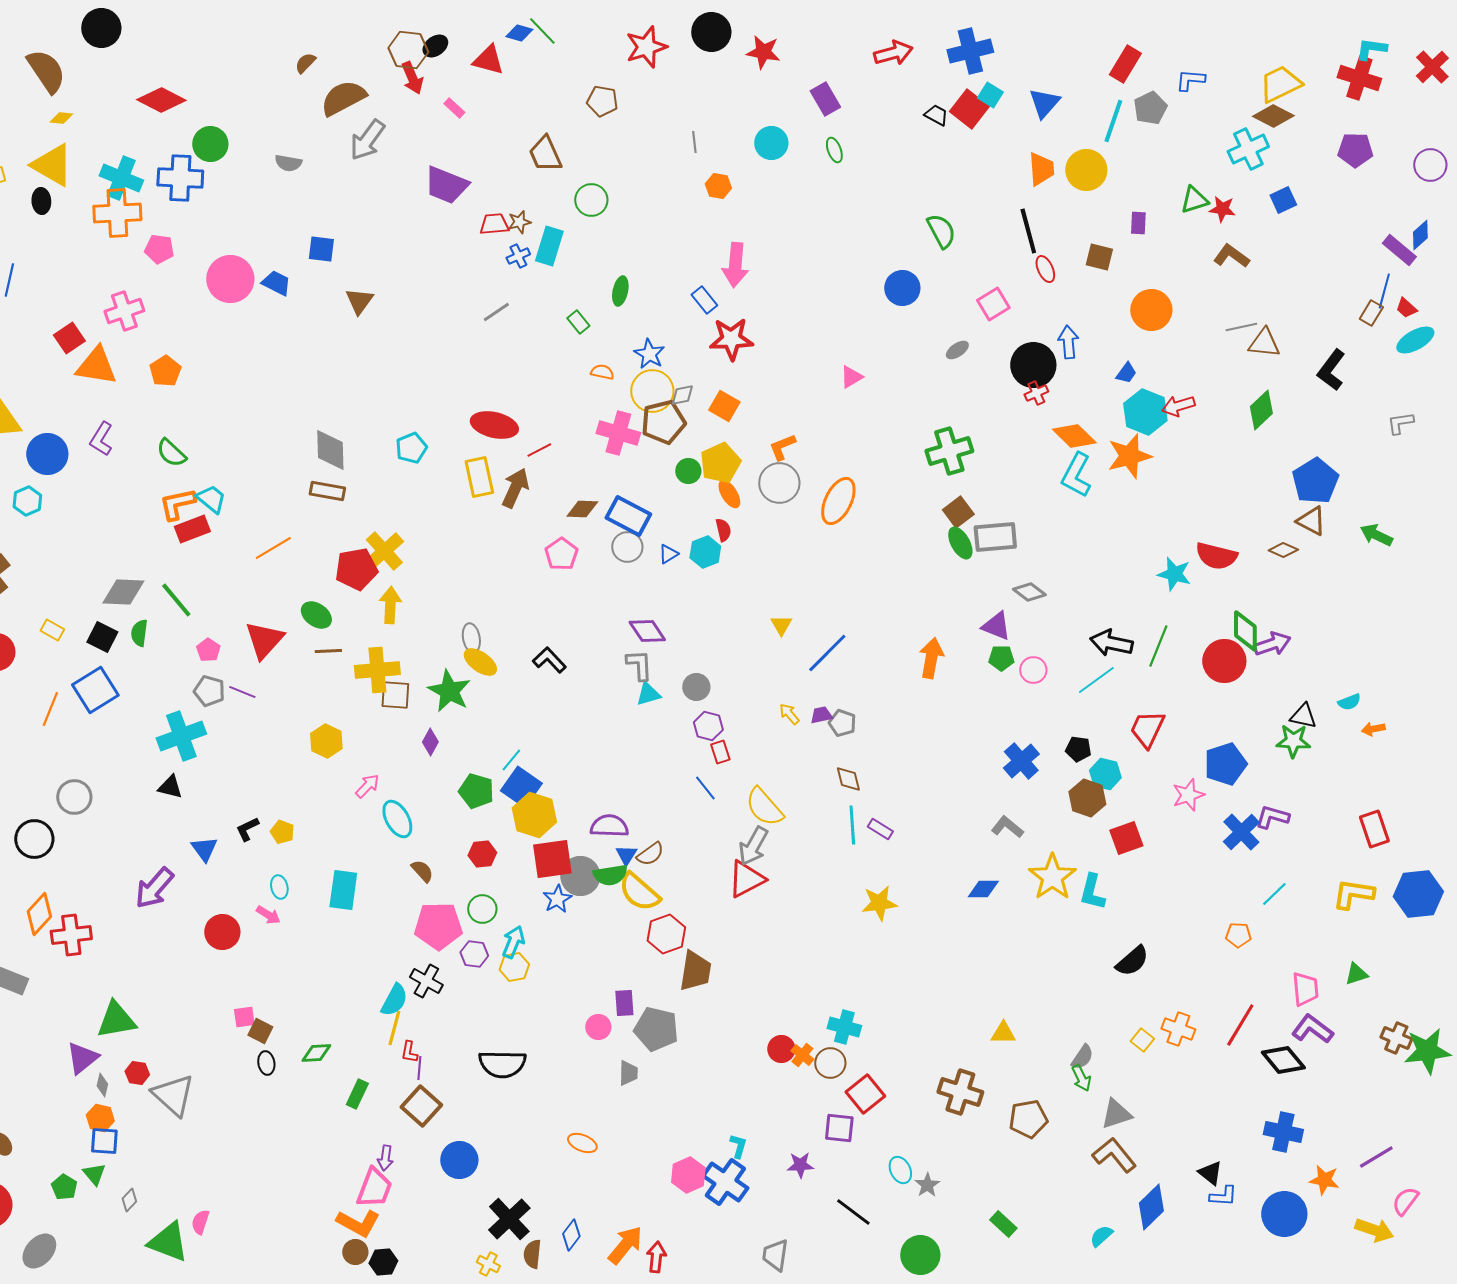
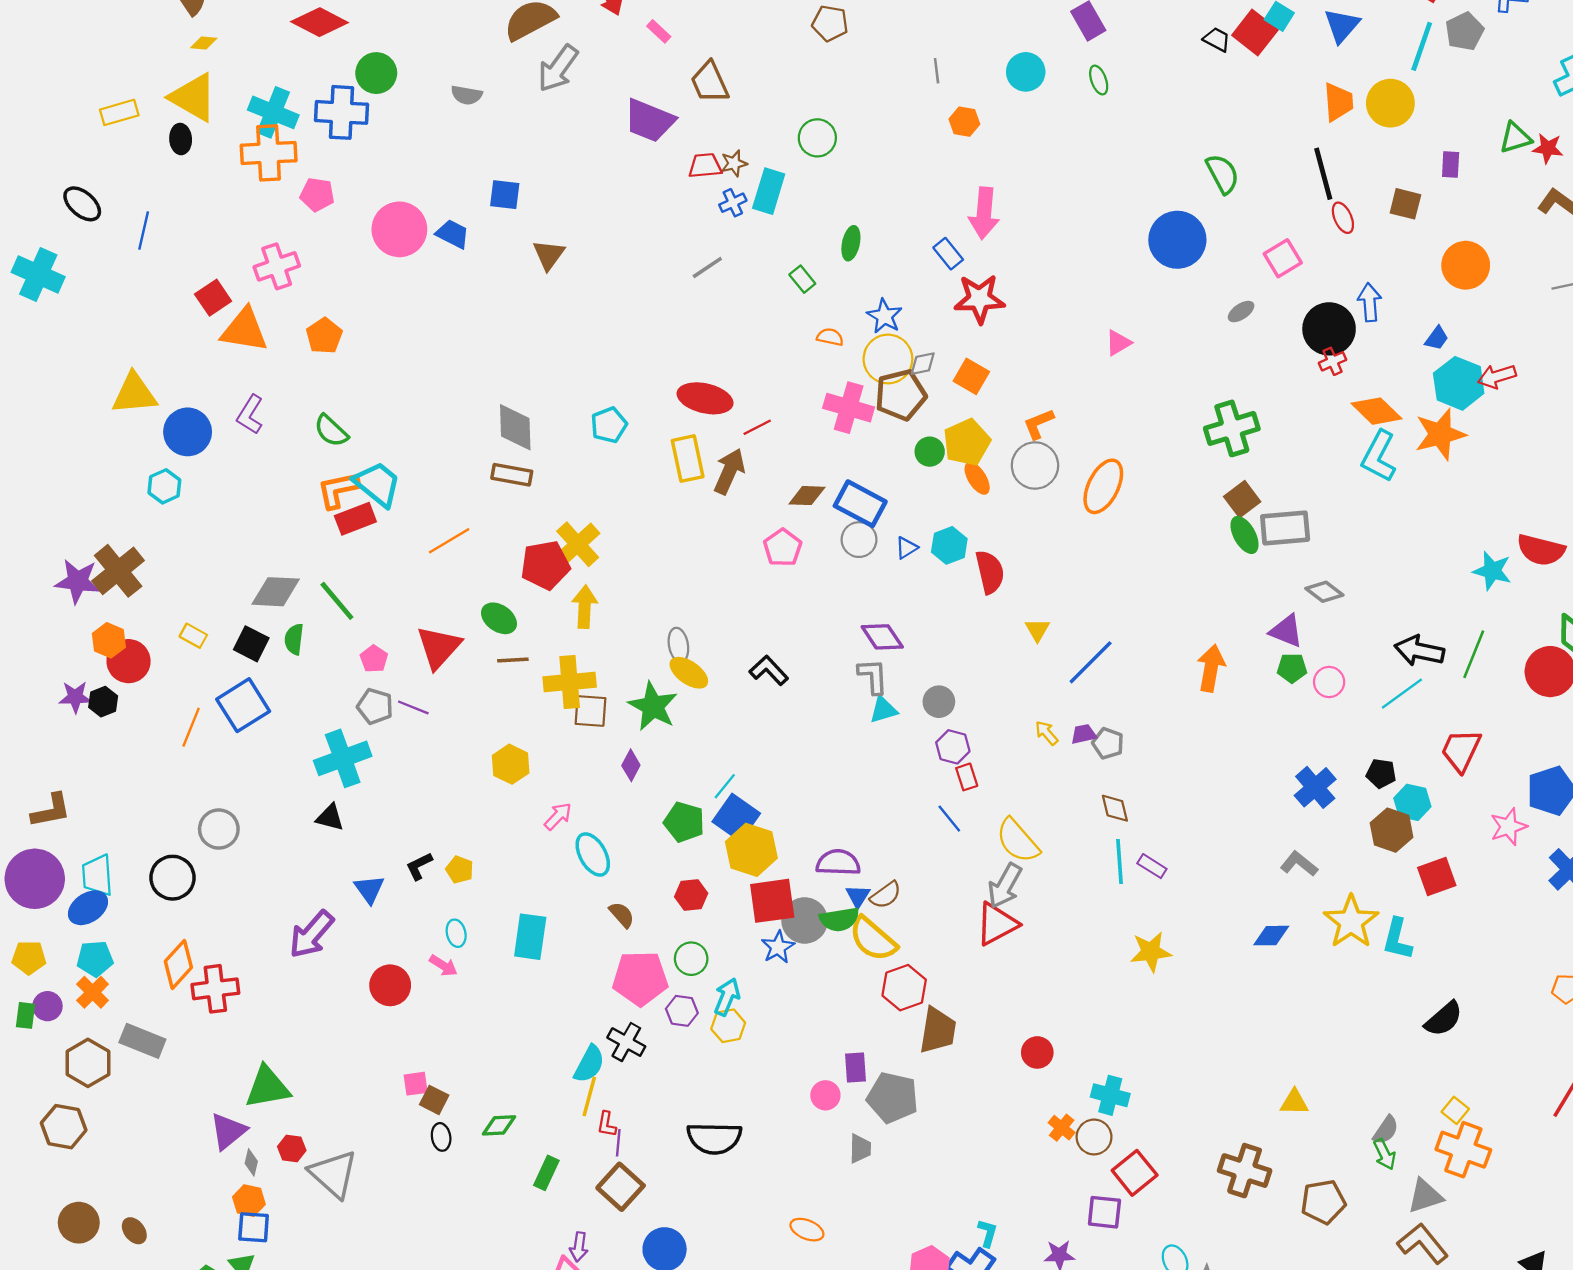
brown trapezoid: (545, 154) -> (710, 82), moved
blue circle: (902, 288) -> (1177, 240), size x1.4
cyan trapezoid: (211, 499) -> (377, 484), size x1.4
red semicircle: (723, 530) -> (990, 572), moved, size x1.6
orange cross: (1178, 1029) -> (1463, 1150), moved, size x1.4
red circle: (781, 1049) -> (1037, 1052), moved

